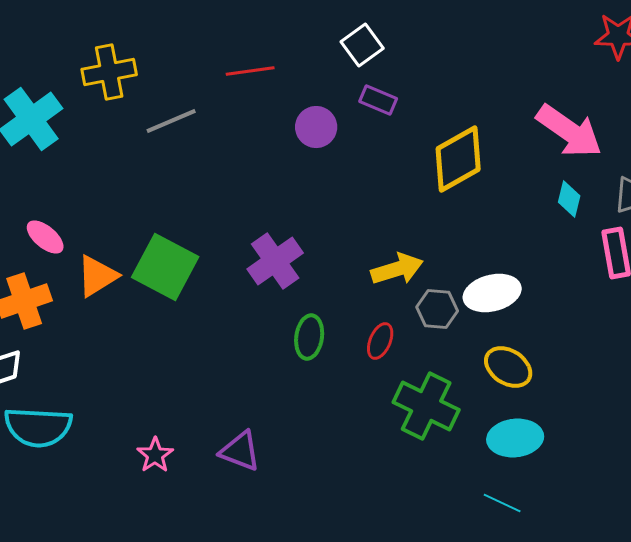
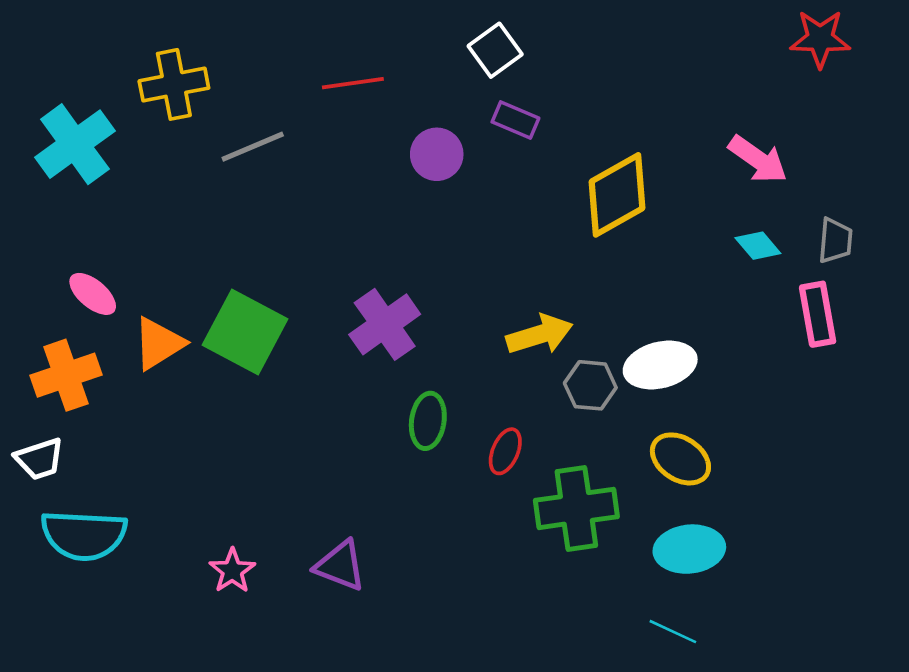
pink arrow: (569, 131) -> (758, 159), size x0.7
cyan diamond: (569, 199) -> (758, 246), turned -54
red ellipse: (380, 341) -> (505, 451), moved
green cross: (426, 406) -> (576, 508), turned -34

